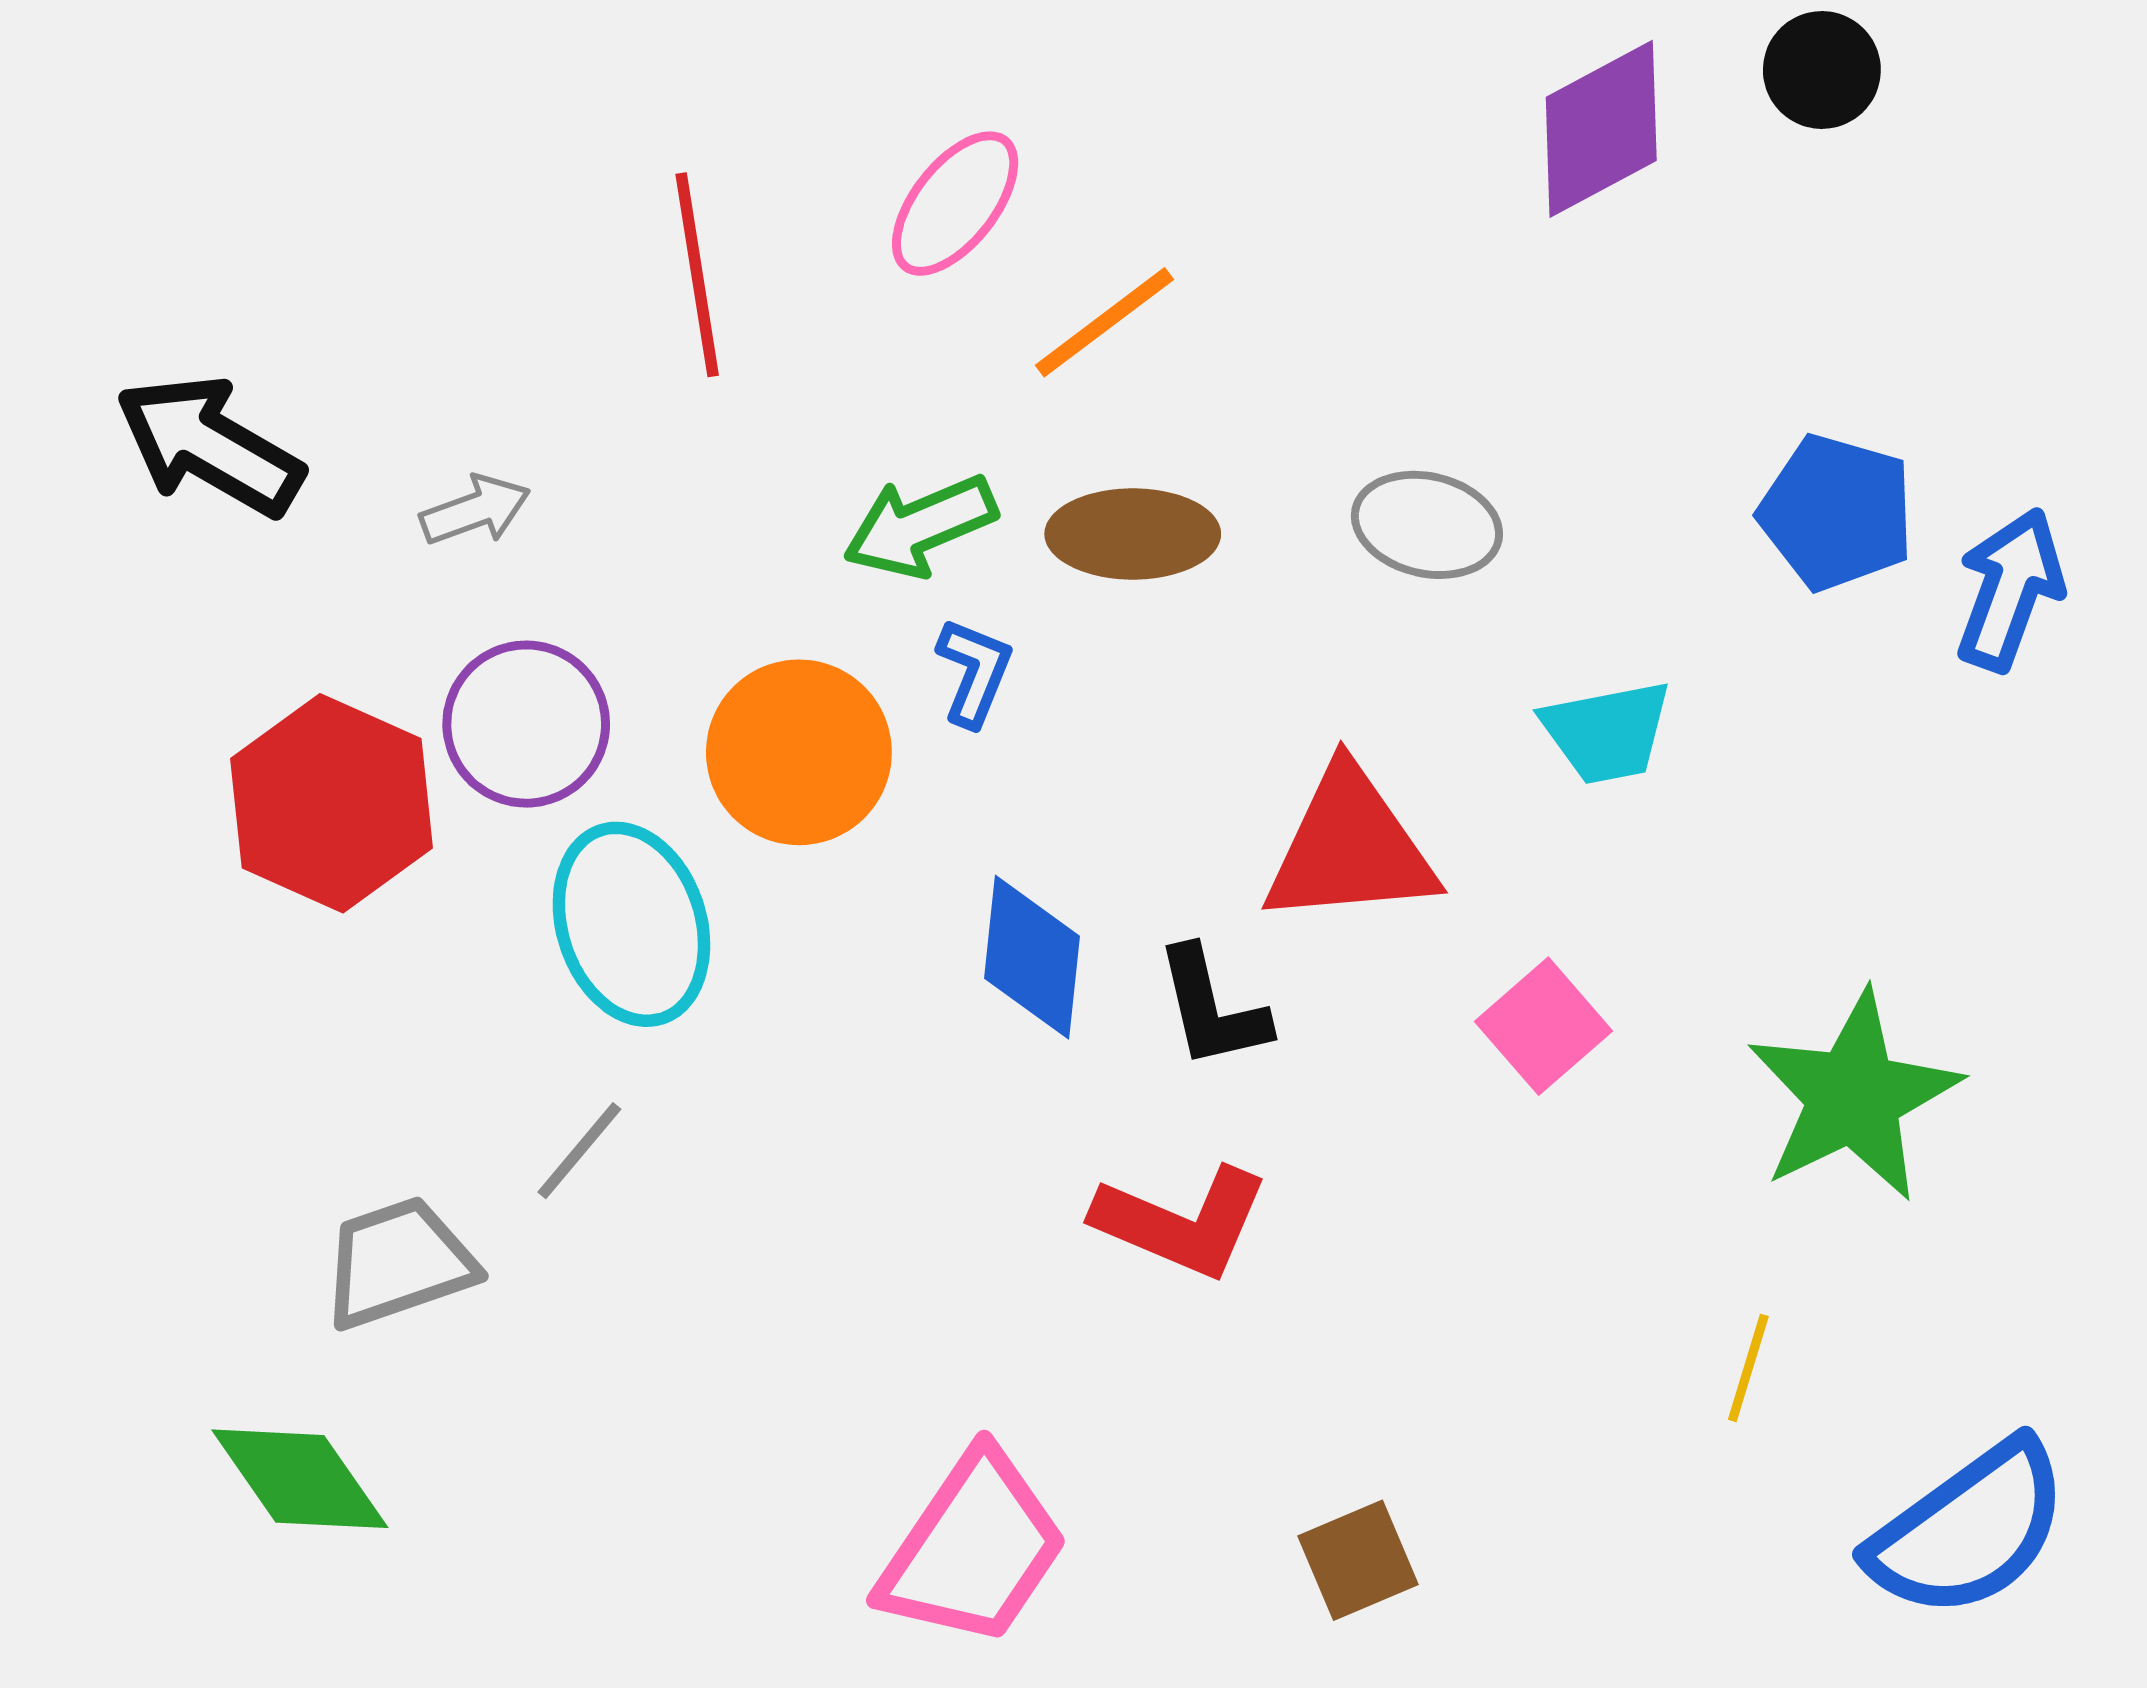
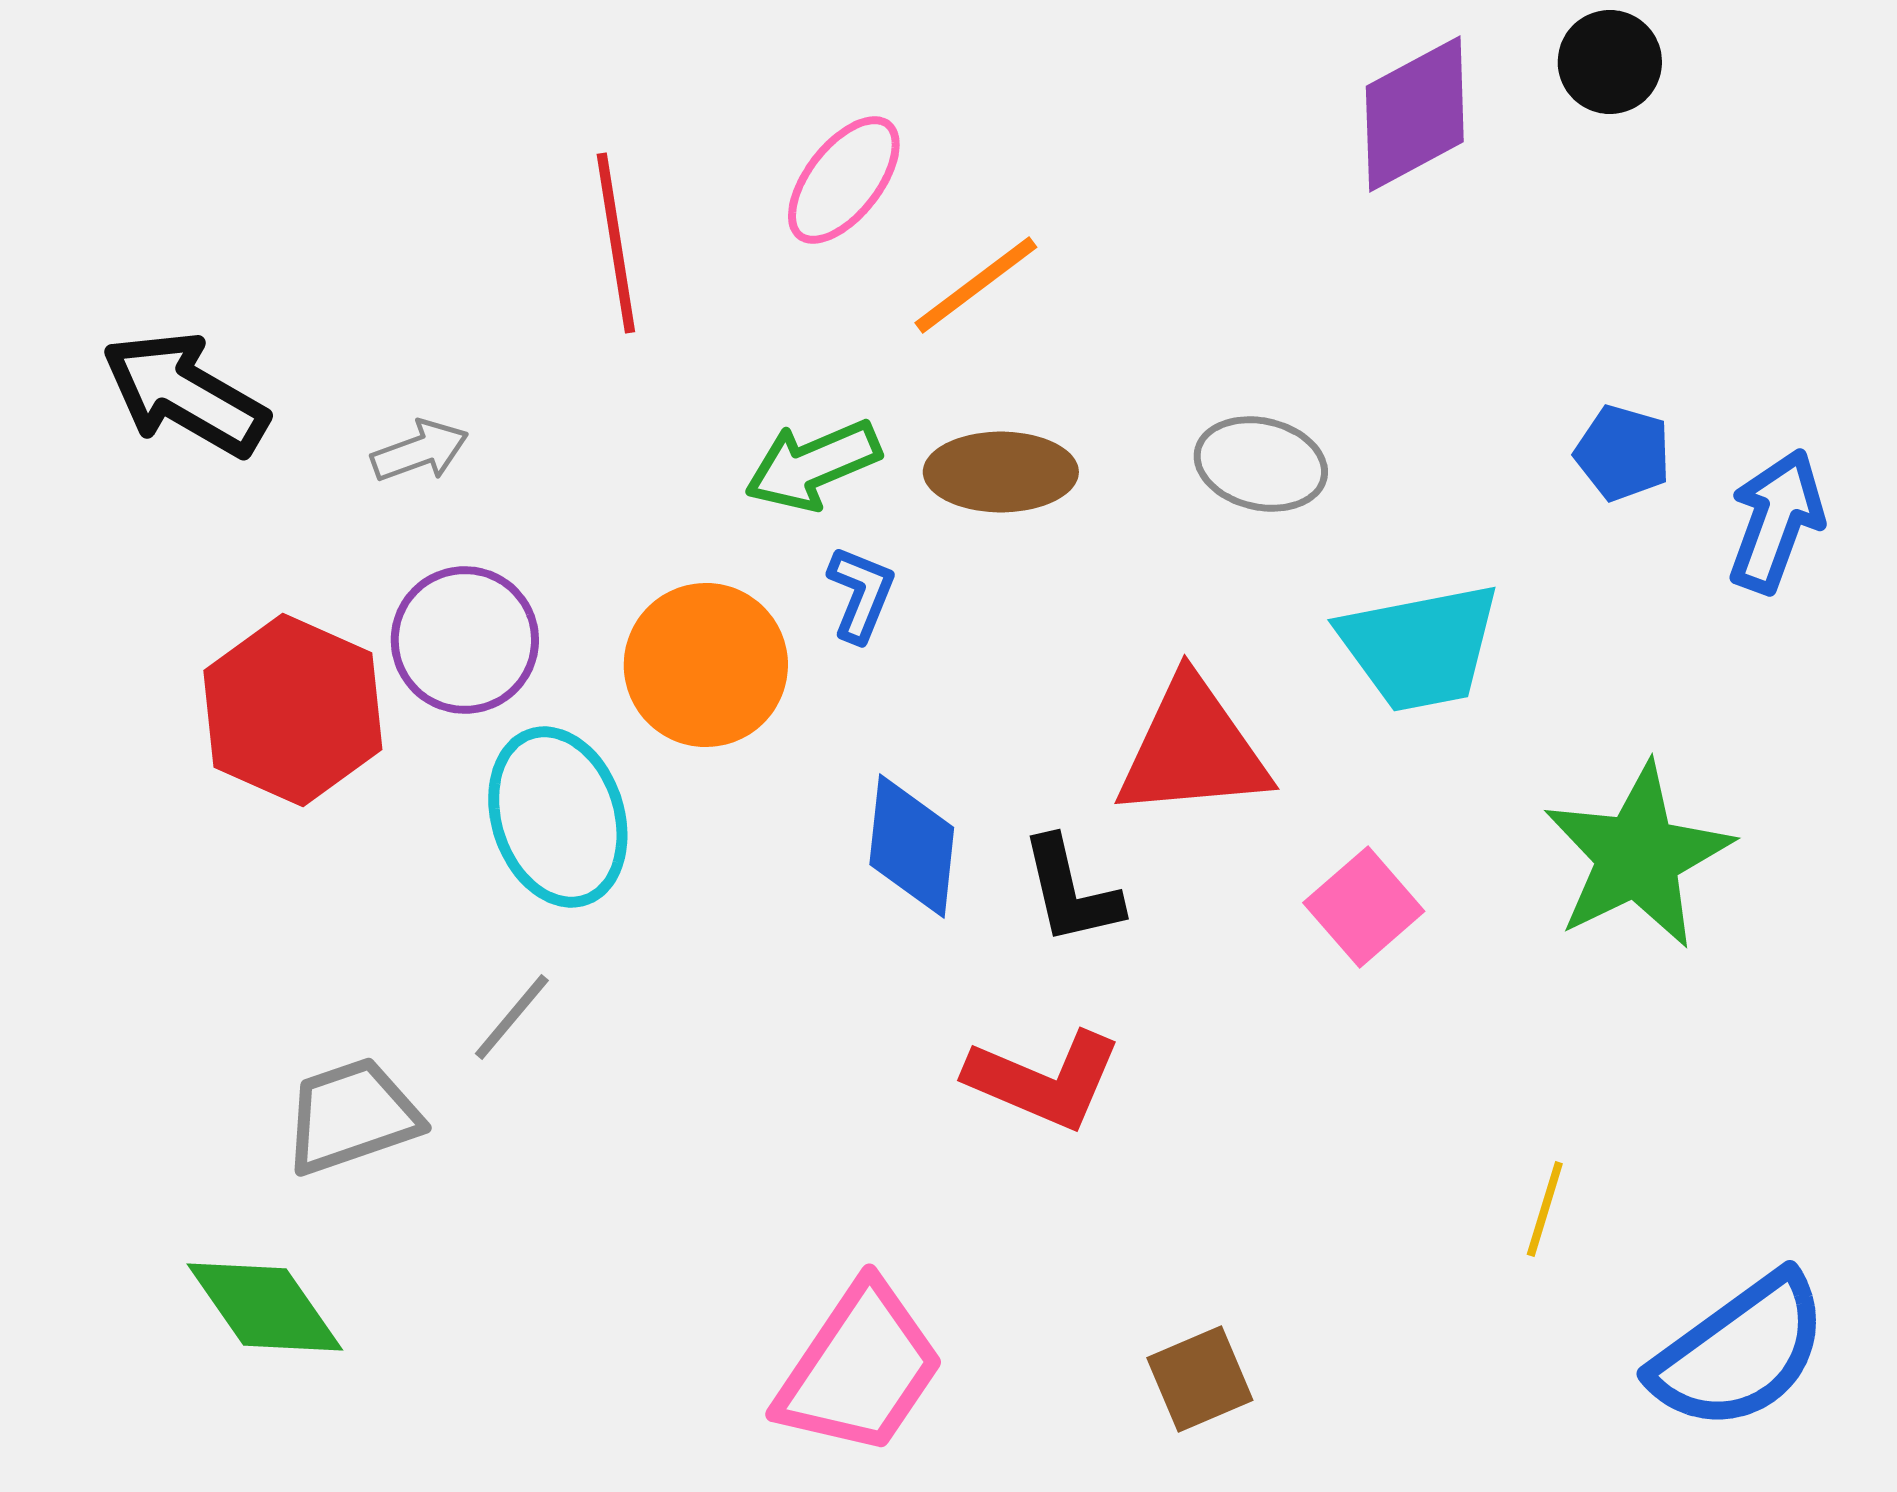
blue pentagon: (1837, 512) -> (1623, 453), size x0.7
cyan trapezoid: (1607, 732) -> (1420, 647), size x1.4
green star: (1854, 1096) -> (1638, 856), moved

